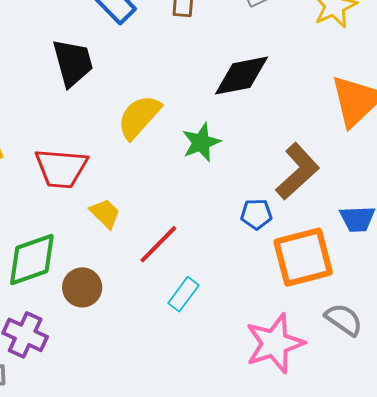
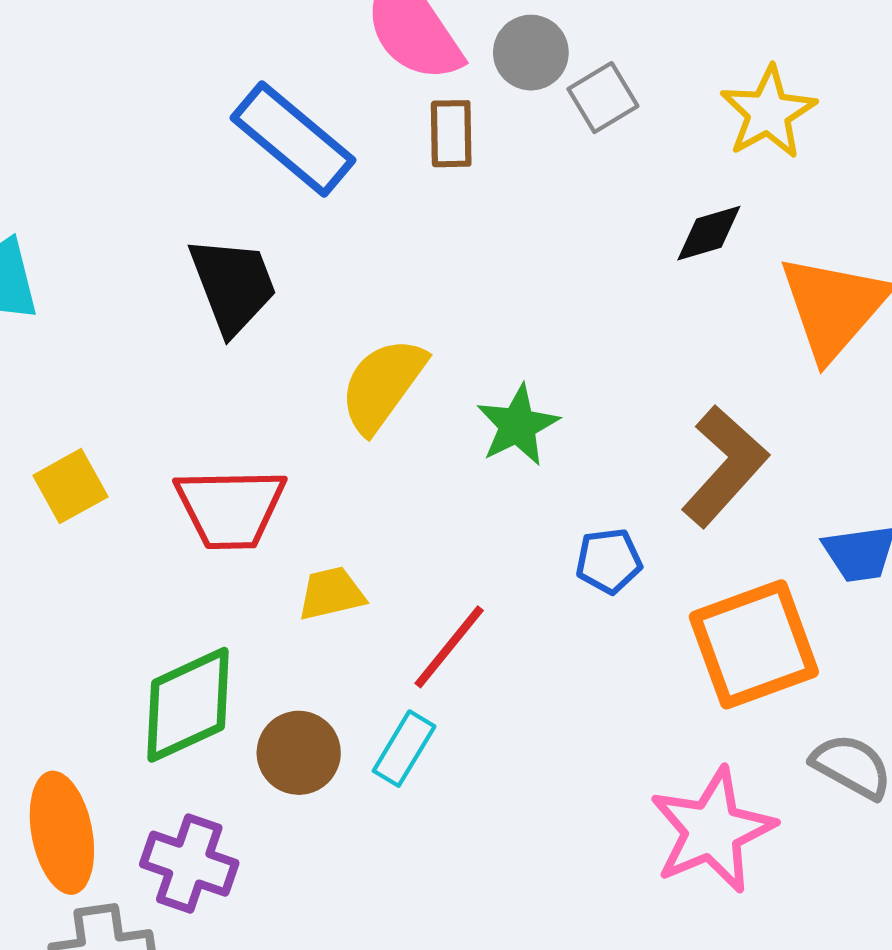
black diamond: (241, 76) -> (709, 233), moved, size x0.6
yellow trapezoid: (105, 213) -> (331, 593), turned -52
blue pentagon: (256, 214) -> (609, 561), moved
cyan rectangle: (184, 294) -> (404, 749), moved

